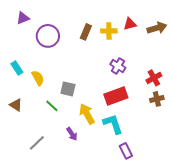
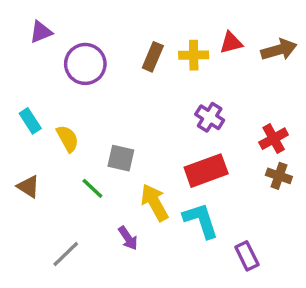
brown cross: (157, 99) -> (279, 176), turned 32
purple rectangle: (126, 151) -> (247, 256), moved

